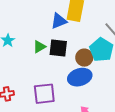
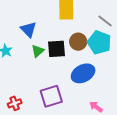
blue triangle: (59, 21) -> (28, 29), moved, turned -42
brown circle: (84, 58) -> (78, 42), moved

